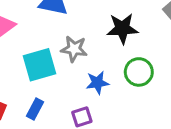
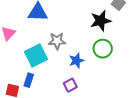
black star: (122, 29) -> (101, 21), moved
blue rectangle: (35, 109) -> (29, 80), moved

